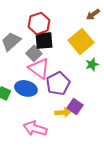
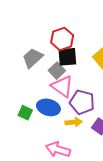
purple pentagon: (58, 83) -> (82, 102), turned -30
yellow arrow: (63, 112) -> (74, 122), moved

